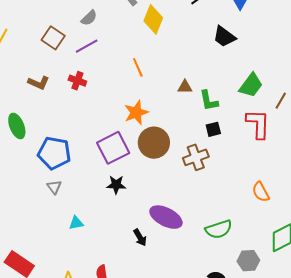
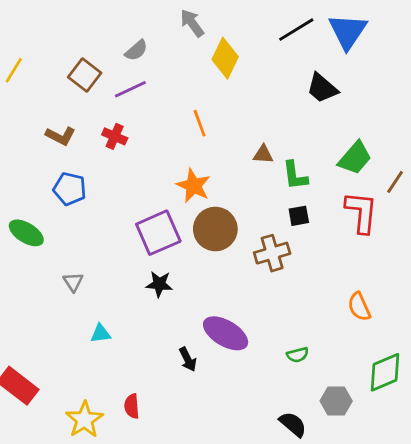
orange star: (136, 113) -> (193, 186), turned -30
green ellipse: (17, 126) -> (26, 233), moved, turned -40
blue pentagon: (54, 153) -> (70, 189), moved, size x0.7
green semicircle: (219, 229) -> (298, 355), size x0.6

